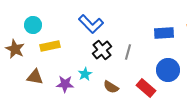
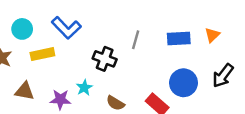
blue L-shape: (91, 24) -> (66, 28), moved
black cross: (102, 50) -> (105, 59), turned -30
gray line: (128, 52) -> (136, 40), moved

